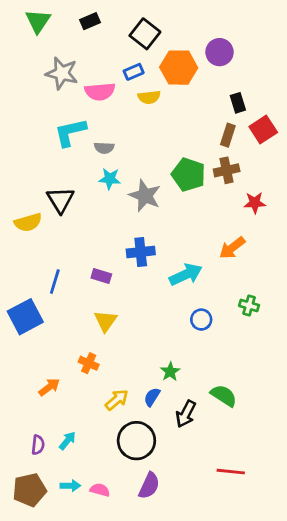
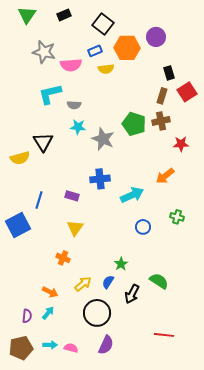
orange arrow: (49, 387) -> (50, 292), moved, turned 63

